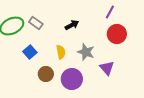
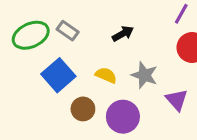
blue square: (30, 52) -> (58, 75), size x1.5
yellow semicircle: (61, 52) -> (106, 75), turned -56

